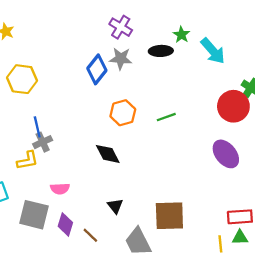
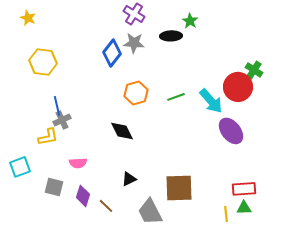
cyan arrow: (213, 51) -> (211, 101), moved
black triangle: (115, 206) -> (129, 179), turned 42
gray square: (34, 215) -> (54, 187), size x0.7

